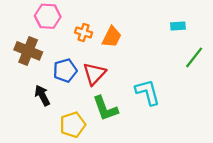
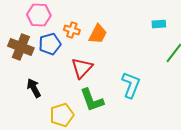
blue pentagon: (65, 70) -> (50, 44), moved
cyan L-shape: (148, 92) -> (131, 85), turned 36

